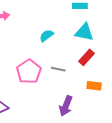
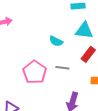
cyan semicircle: (46, 36) -> (56, 41), moved, turned -112

